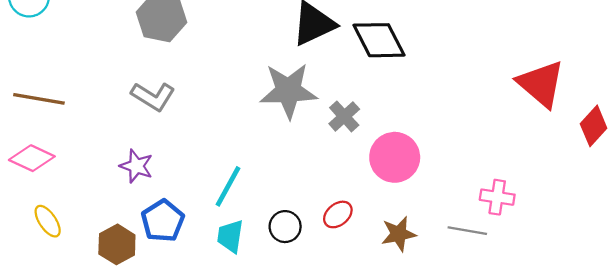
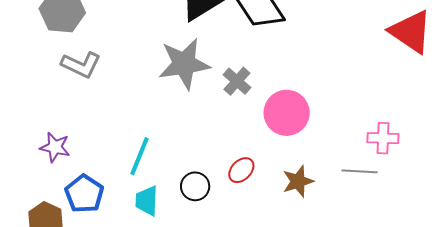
gray L-shape: (153, 96) -> (81, 65), moved

